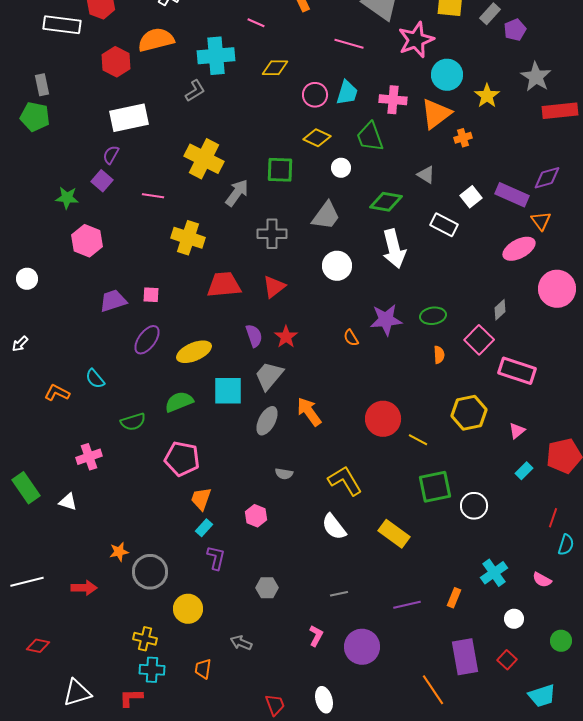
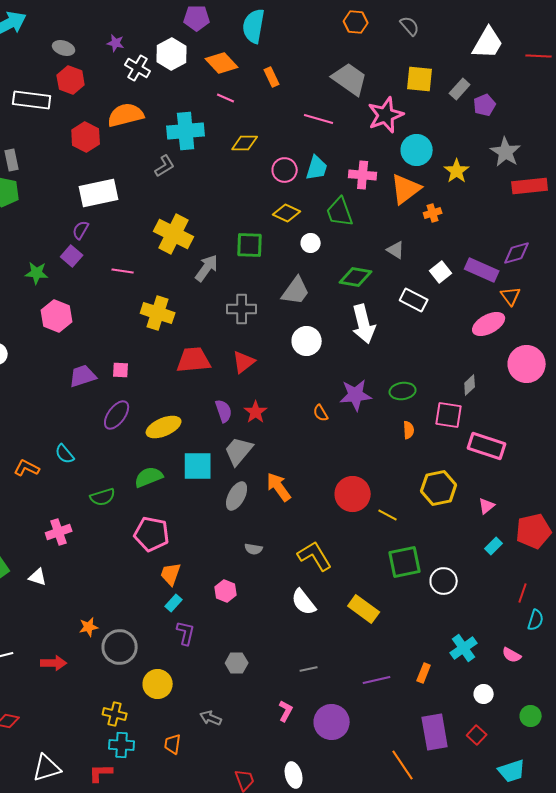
pink square: (479, 340) -> (449, 415), turned -36

